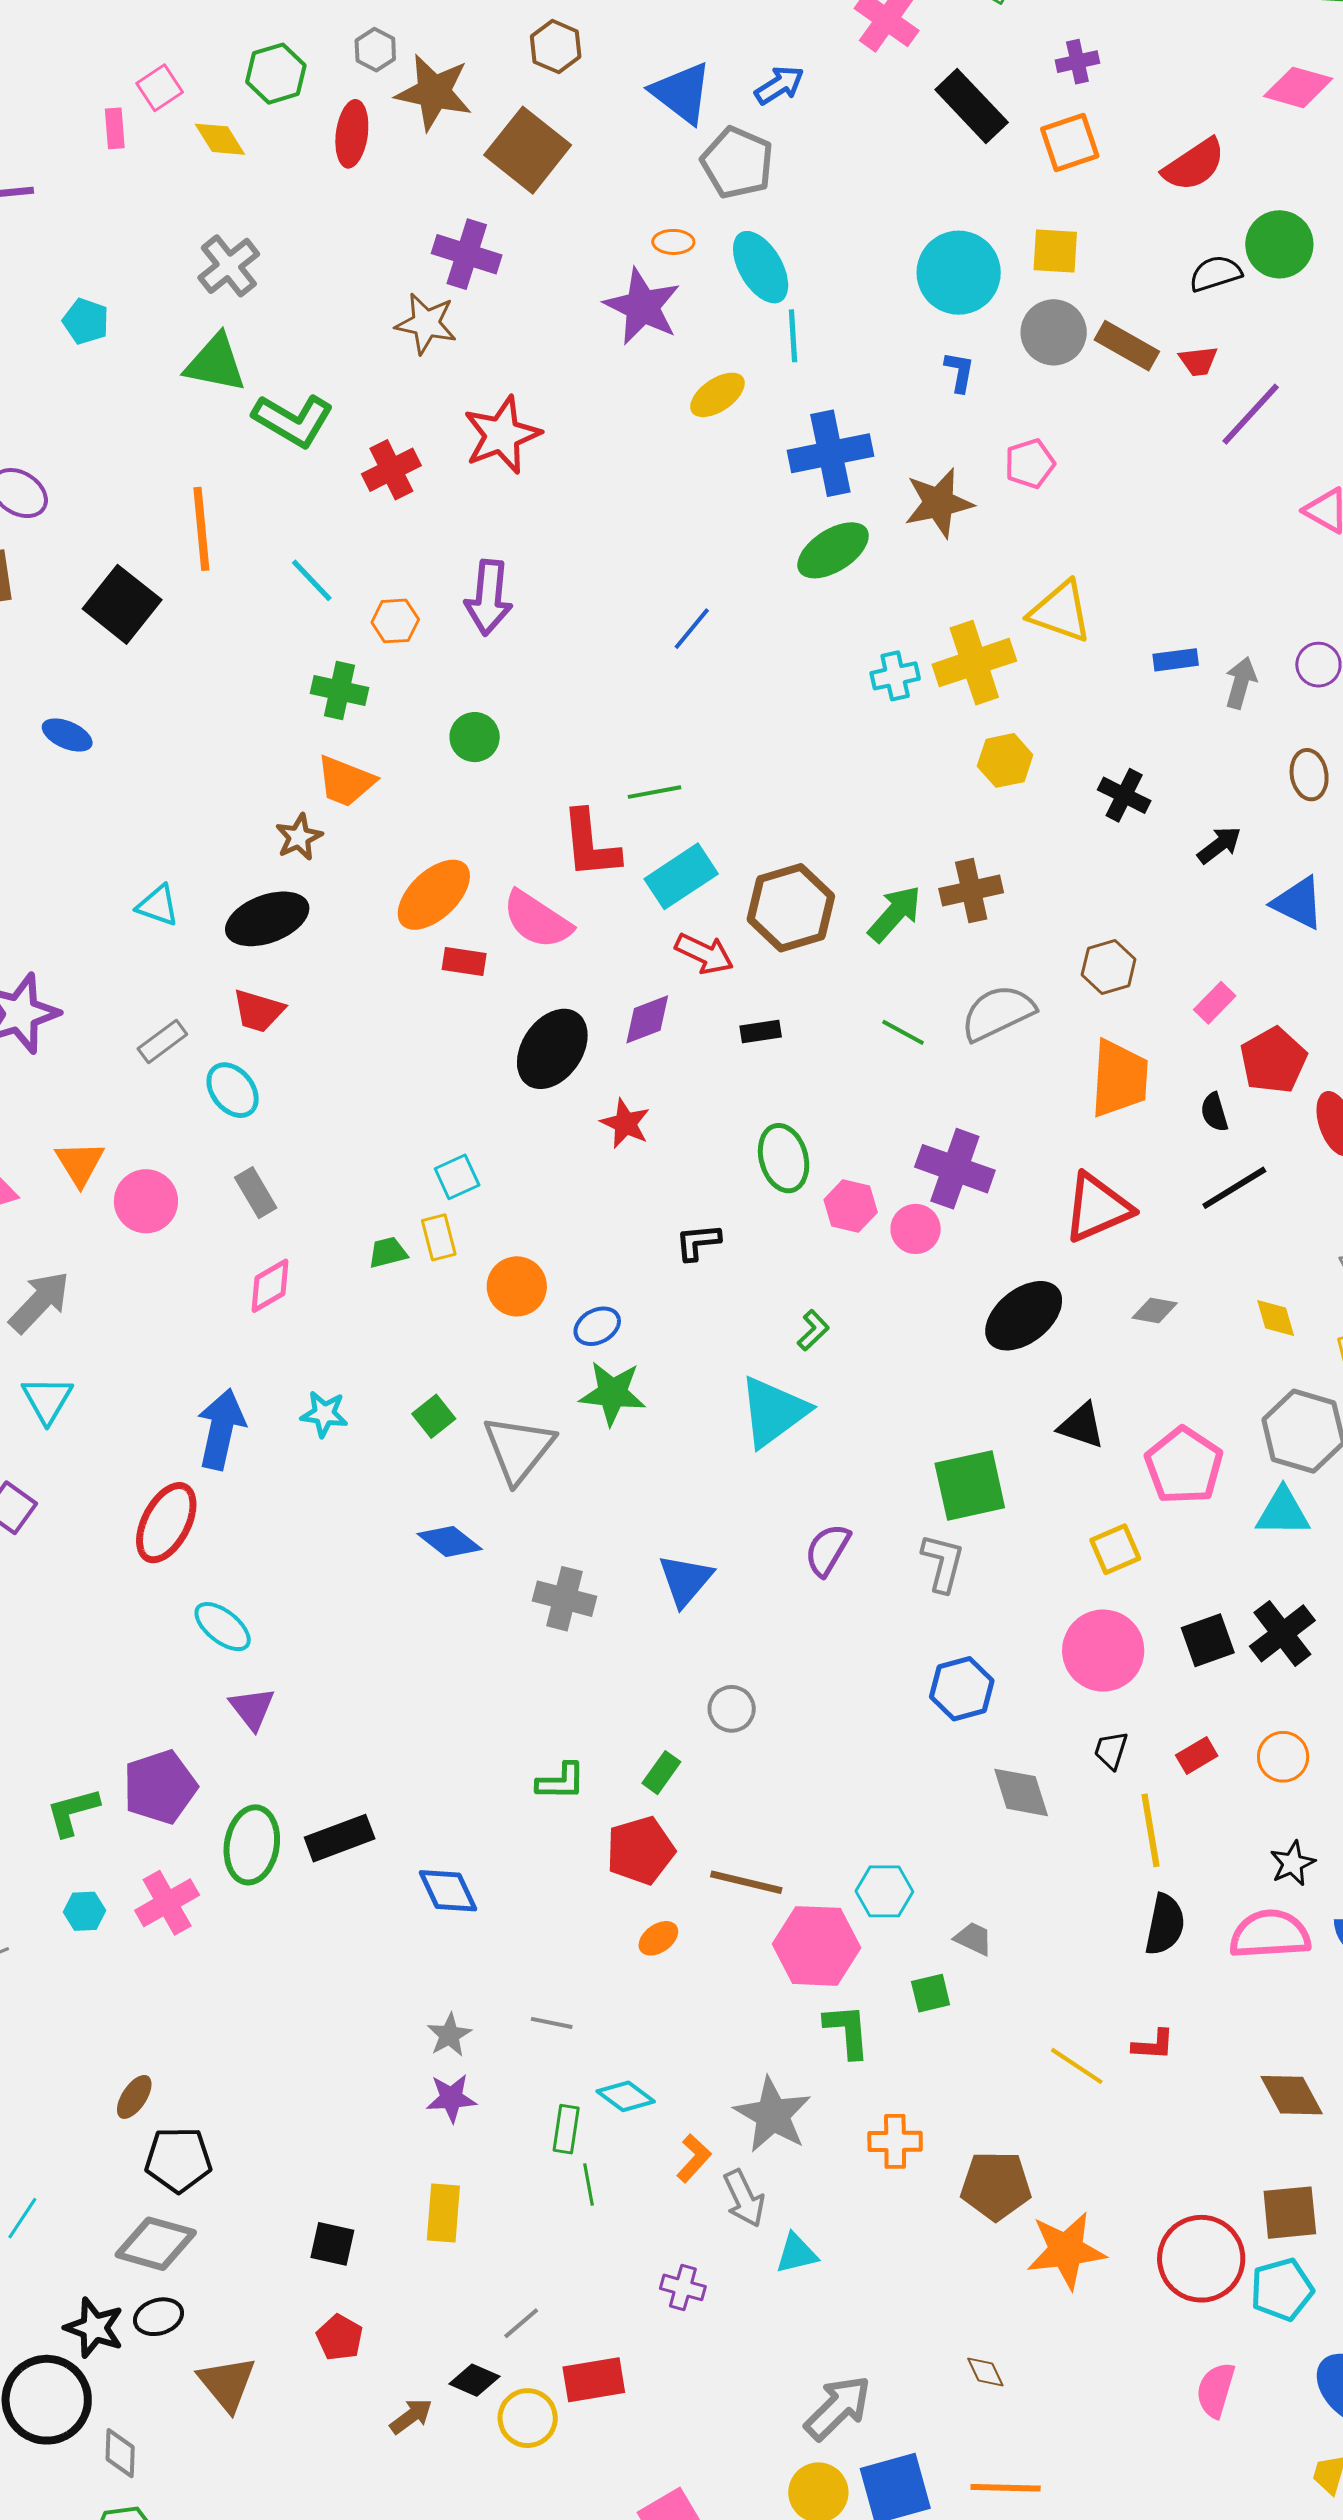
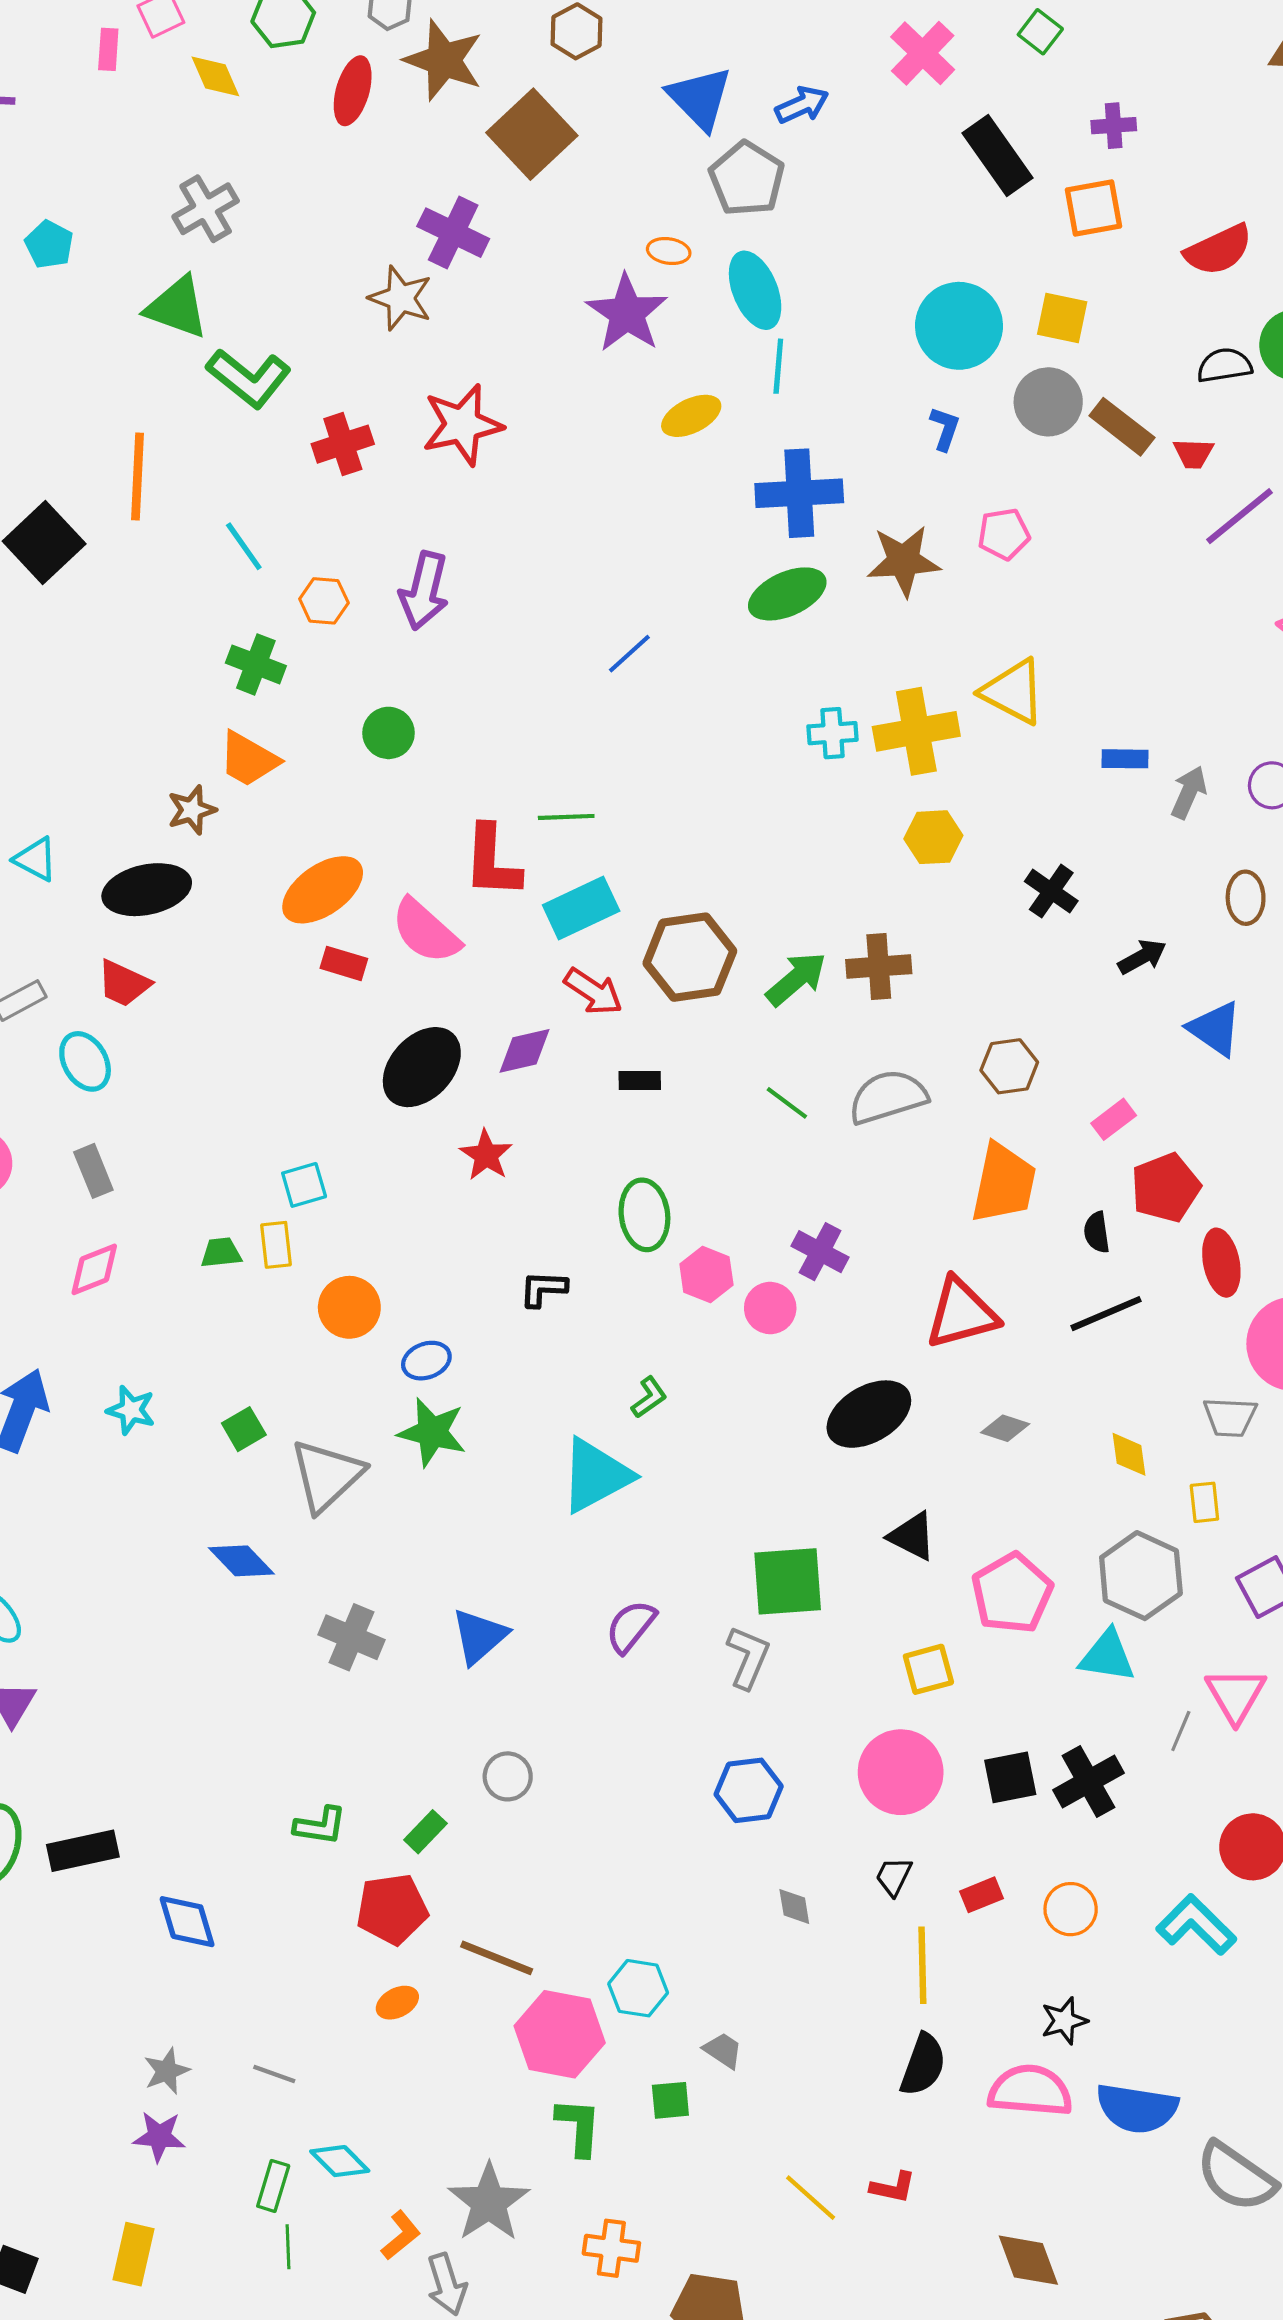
purple cross: (955, 1169) -> (820, 1252), size x0.7
gray diamond: (1021, 1792) -> (794, 1906), size x0.6

